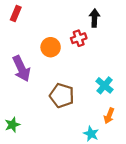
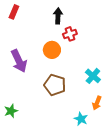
black arrow: (94, 18) -> (58, 16), moved
orange circle: (51, 47) -> (52, 50), moved

